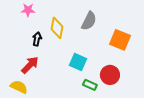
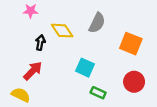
yellow diamond: (57, 28) -> (62, 31), turned -45
red circle: (110, 75) -> (134, 82), moved

